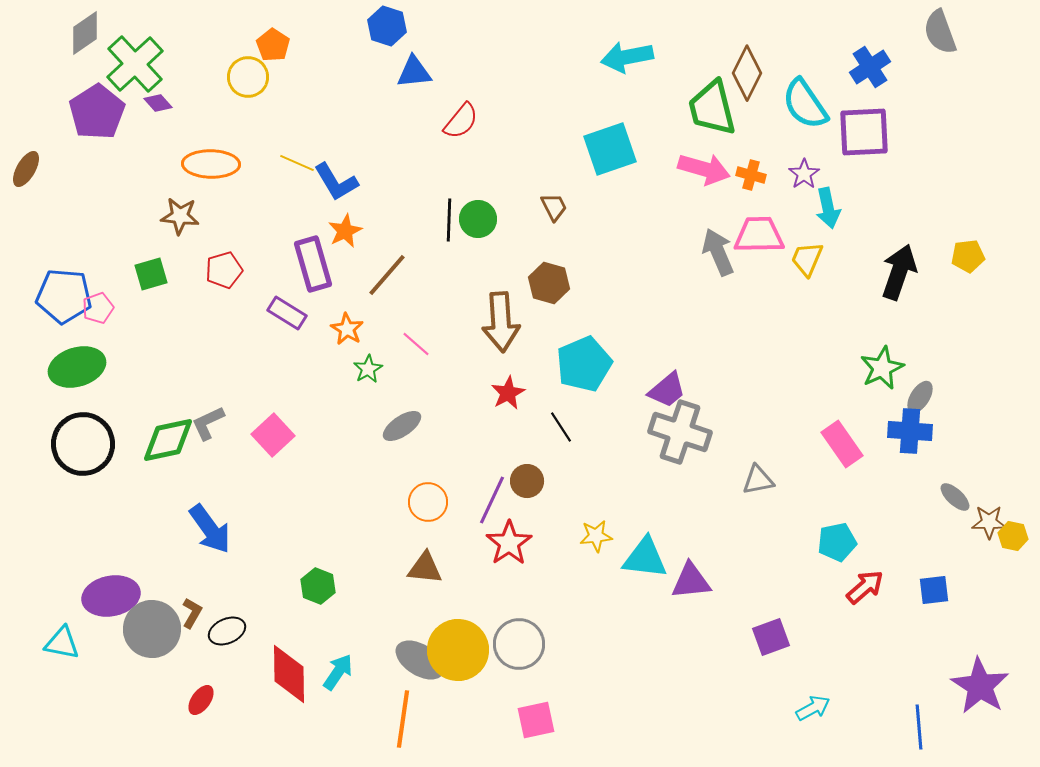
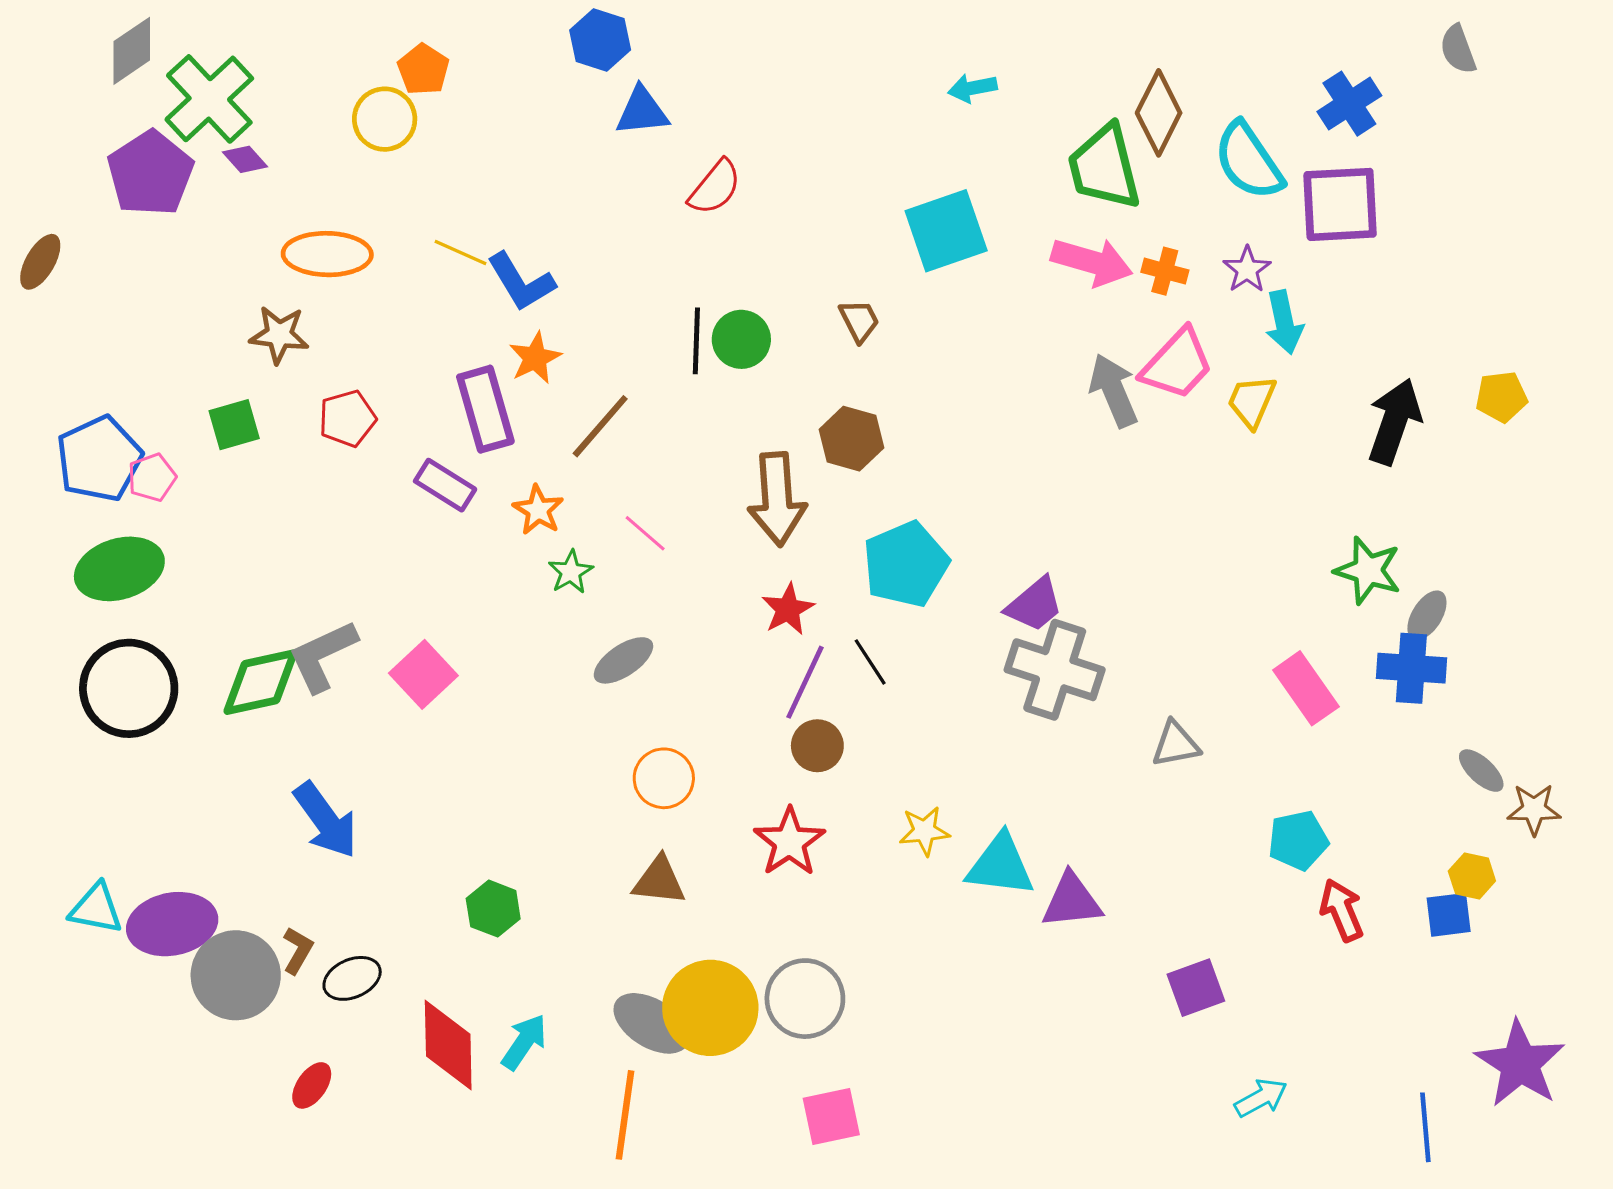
gray semicircle: (940, 32) -> (1458, 49), size x0.7
cyan arrow: (627, 57) -> (972, 88), size x0.6
pink trapezoid: (759, 235) -> (1177, 364), turned 134
blue pentagon: (64, 296) -> (99, 459), turned -30
green star: (882, 368) -> (1368, 570), turned -30
gray L-shape: (208, 423) -> (323, 656), size x1.4
purple line: (492, 500) -> (805, 682), moved
yellow hexagon: (1013, 536) -> (1472, 876), moved
red arrow: (865, 587) -> (1342, 910), turned -72
cyan triangle: (62, 643) -> (96, 909), moved

